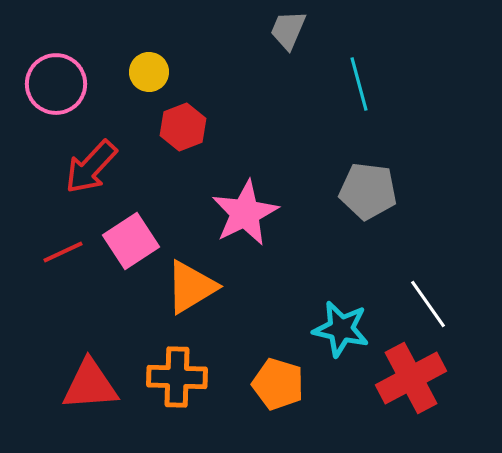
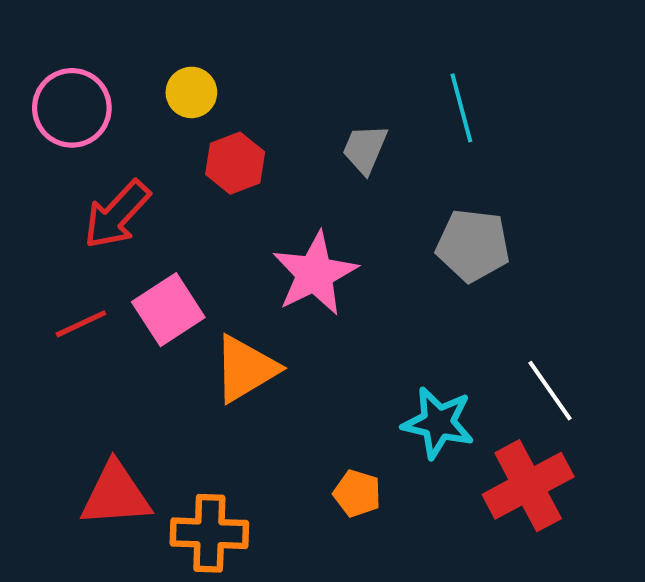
gray trapezoid: (288, 30) -> (365, 149), moved
orange cross: (177, 377) -> (209, 533), moved
orange pentagon: (278, 384) -> (357, 493), size x0.7

